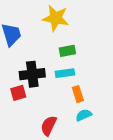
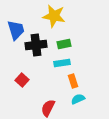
black cross: (32, 74) -> (36, 45), moved
red square: (18, 93) -> (22, 80), turned -32

